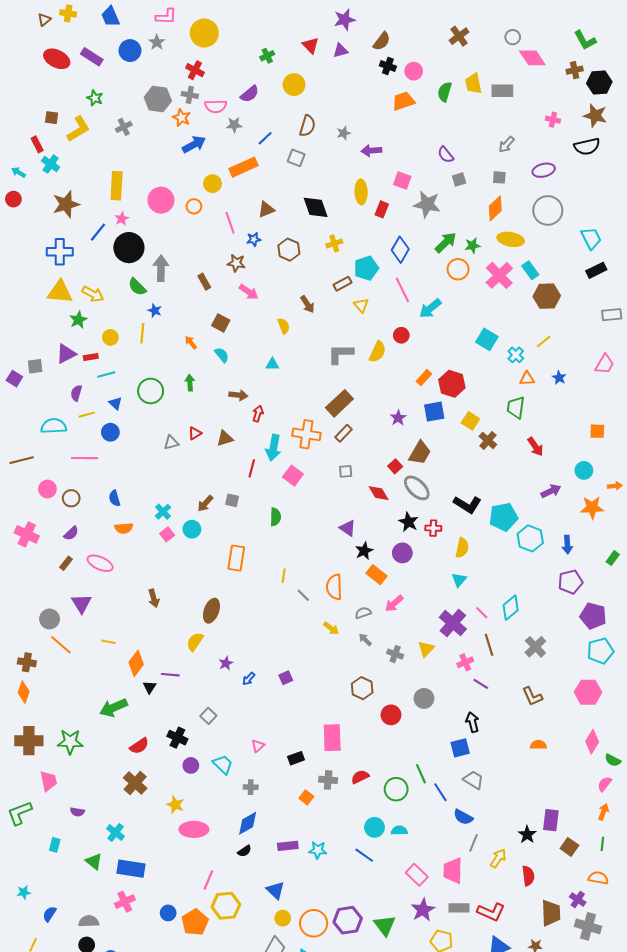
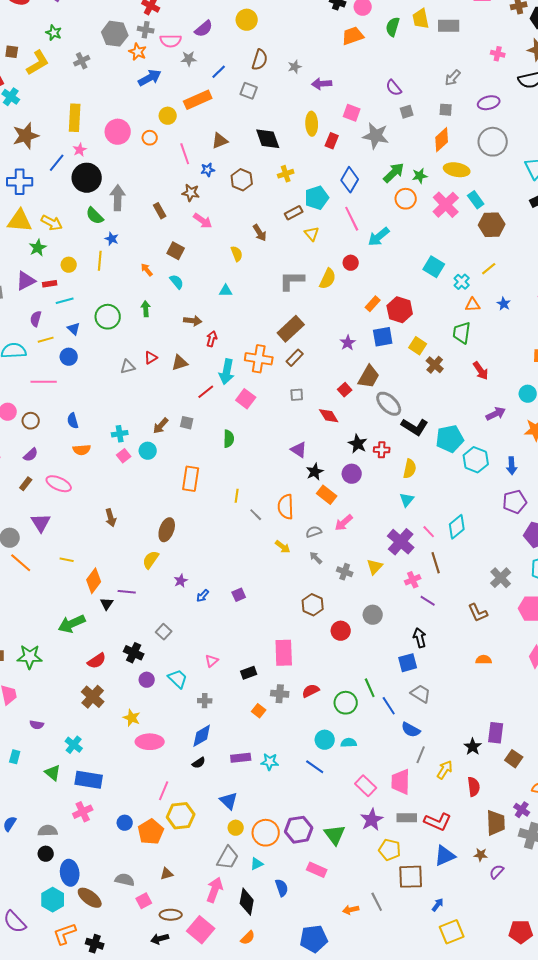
red line: (252, 468) -> (206, 392), turned 36
gray ellipse: (417, 488) -> (389, 404), moved
cyan cross: (163, 512) -> (120, 434), turned 35
gray cross: (535, 647) -> (501, 578), moved

